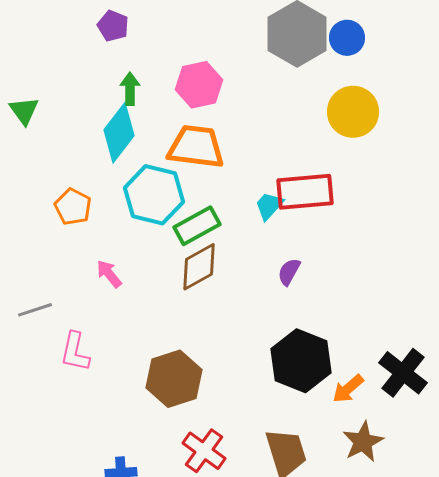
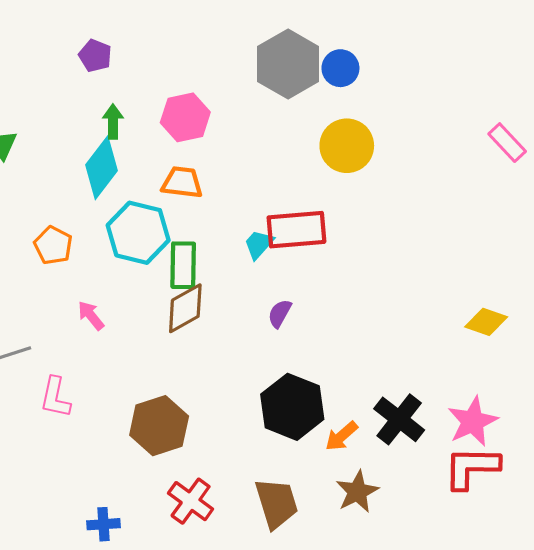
orange trapezoid: (196, 147) -> (182, 182), size x0.7
green rectangle: (197, 226) -> (183, 265), turned -60

